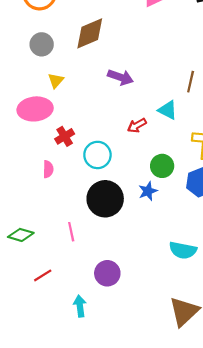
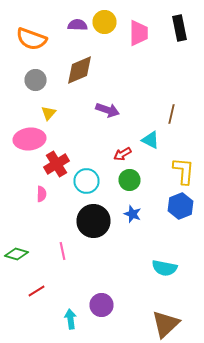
red cross: (65, 136) -> (56, 164), size x1.4
green circle: (162, 166) -> (130, 180), moved
blue star: (148, 191) -> (132, 214), turned -30
purple circle: (107, 273) -> (102, 305), moved

